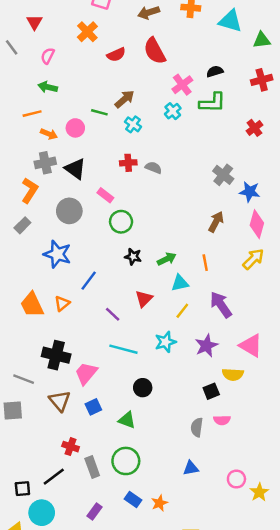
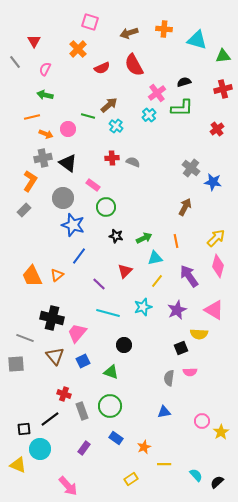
pink diamond: (257, 224) -> (218, 266), moved
blue star: (57, 254) -> (73, 225), moved
orange star: (159, 503) -> (144, 447), moved

